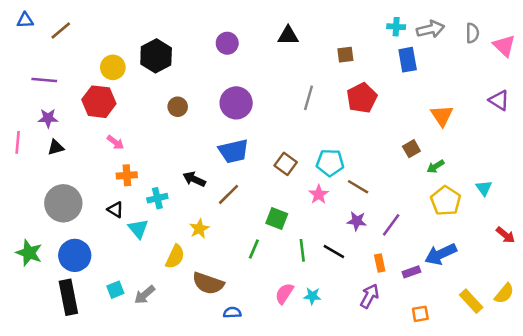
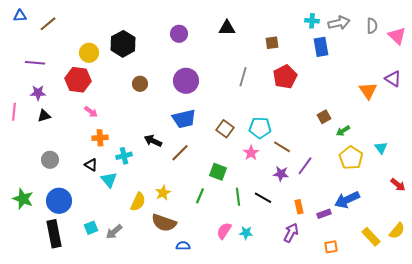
orange triangle: (442, 116) -> (368, 91), moved
gray circle: (63, 203) -> (50, 160), size x0.6
purple line: (391, 225) -> (305, 166), moved
yellow star: (199, 229) -> (163, 193), moved

